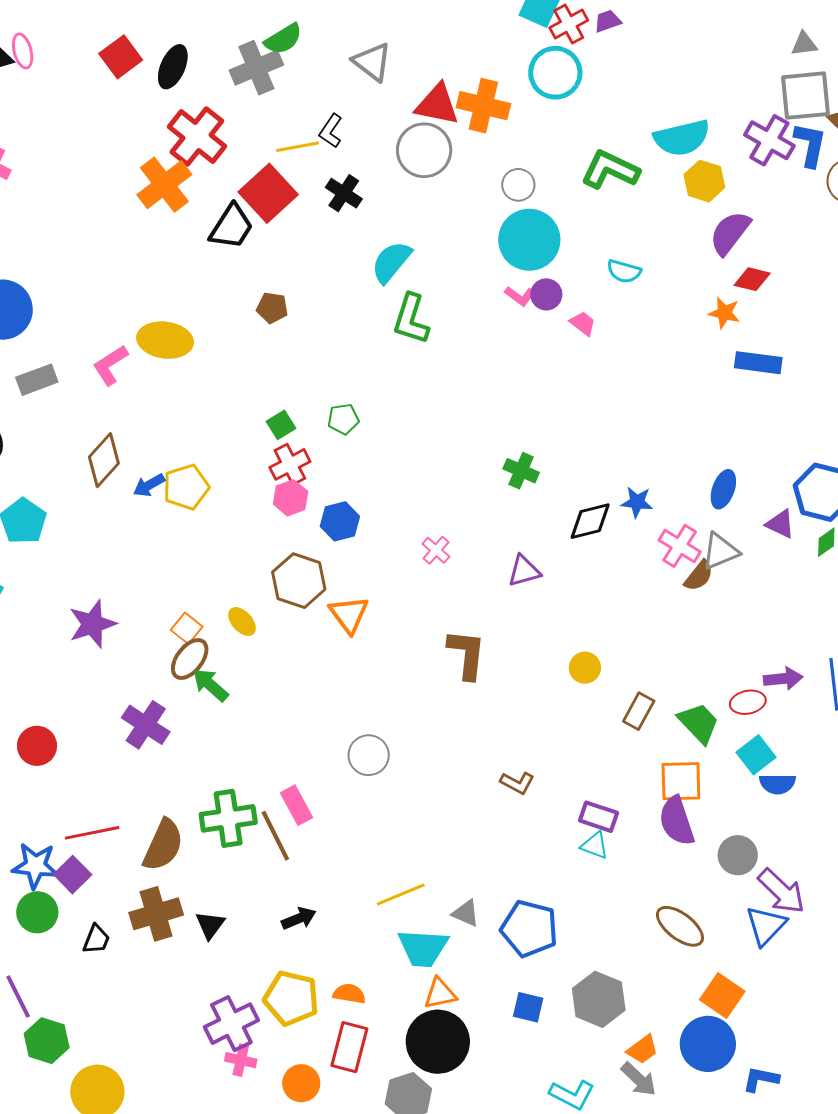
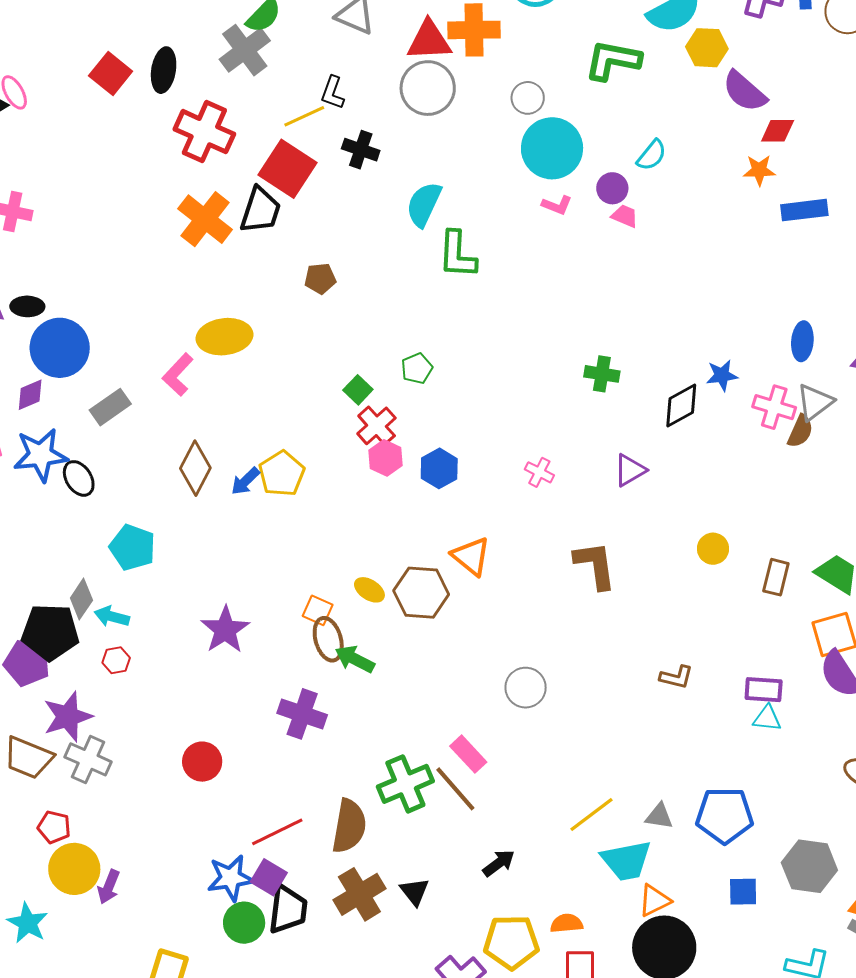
orange cross: (164, 185) -> (205, 219), moved
purple semicircle: (730, 233) -> (745, 91), turned -72
cyan semicircle: (624, 271) -> (652, 155), turned -52
purple circle: (546, 294) -> (612, 188), moved
brown hexagon: (299, 581) -> (421, 593), moved
brown ellipse: (190, 659) -> (328, 639), turned -39
black trapezoid: (96, 939) -> (288, 909), moved, size x1.6

